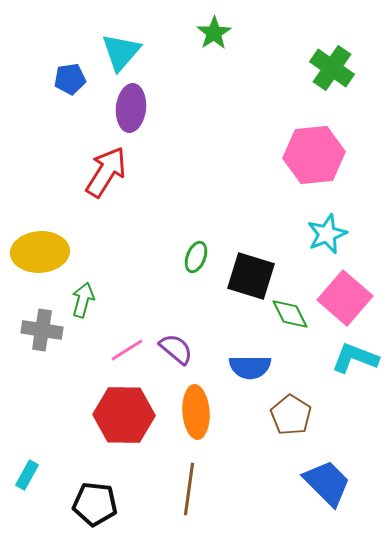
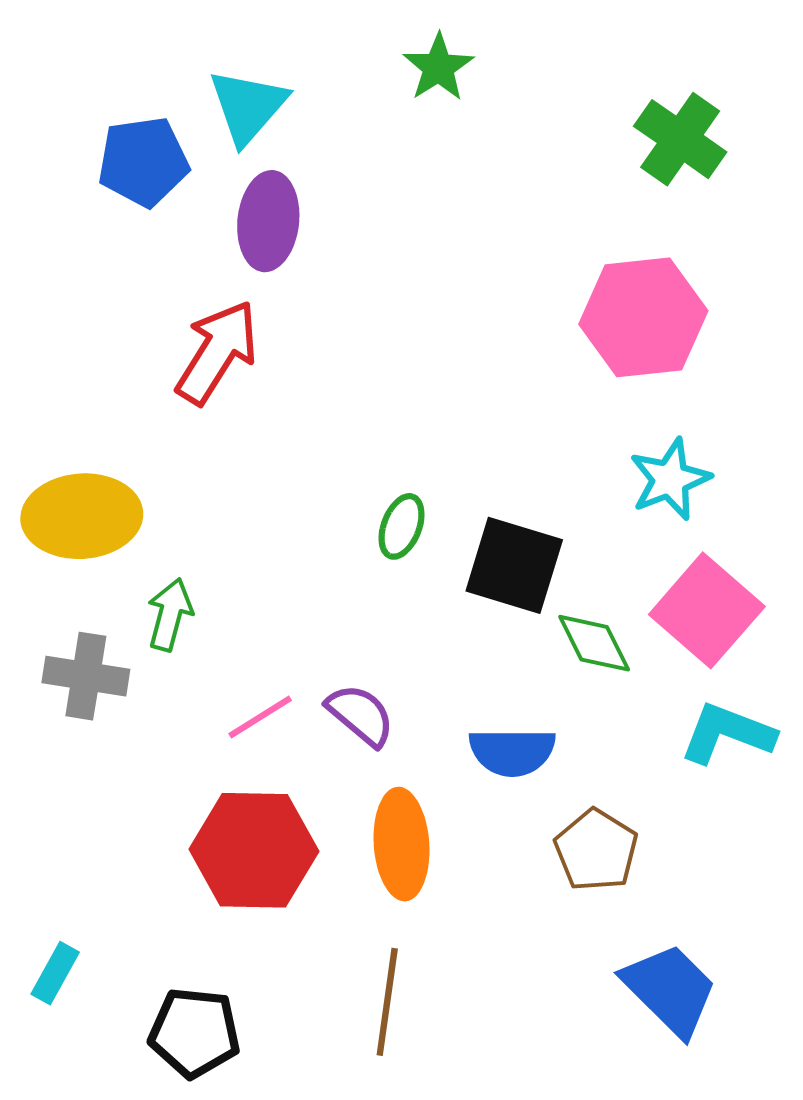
blue pentagon: (70, 79) -> (143, 162), size x1.4

